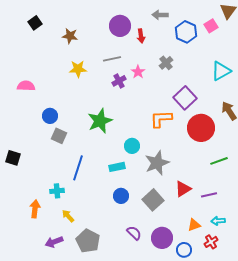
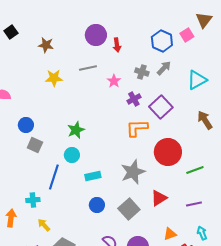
gray arrow: (160, 15) -> (164, 68), moved, turned 133
gray cross: (166, 63) -> (142, 72), turned -32
purple cross: (119, 81) -> (134, 99), moved
green star: (100, 121) -> (76, 130), size x0.7
red circle: (201, 128) -> (168, 152), moved
cyan circle: (132, 146) -> (72, 155), moved
purple line: (209, 195) -> (194, 204), moved
cyan arrow: (218, 221) -> (202, 233), moved, turned 72

